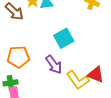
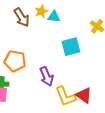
cyan square: (64, 38) -> (71, 47), moved

